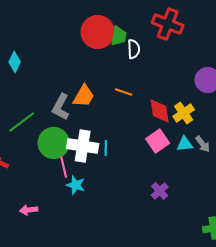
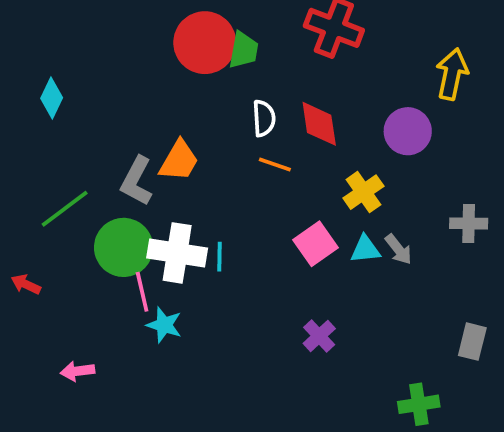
white semicircle: (134, 49) -> (264, 118), moved
orange line: (124, 92) -> (275, 164), moved
red diamond: (160, 111) -> (319, 124), moved

